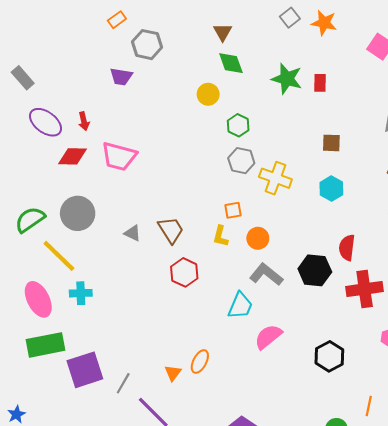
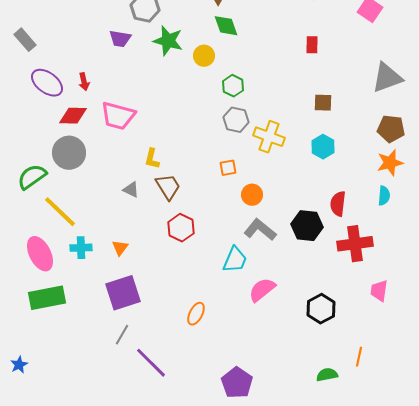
green star: (287, 79) -> (168, 41), moved
gray circle: (78, 213) -> (69, 153), moved
yellow L-shape: (221, 236) -> (152, 159), moved
purple square: (85, 370) -> (123, 293), moved
orange triangle: (173, 373) -> (120, 248), moved

